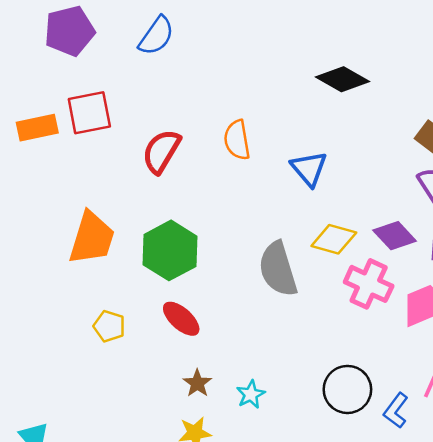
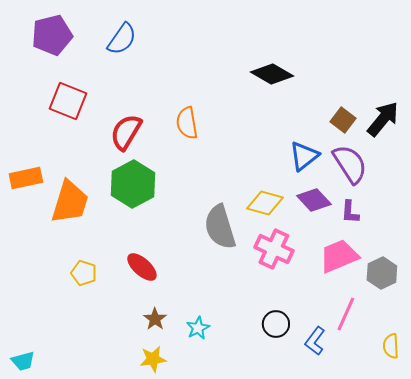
red square: (89, 113) -> (68, 101), turned 33
orange rectangle: (37, 128) -> (26, 178), moved
blue triangle: (309, 169) -> (304, 156), moved, turned 32
green hexagon: (170, 250) -> (133, 184), moved
pink cross: (369, 284) -> (274, 249), moved
black circle: (347, 389) -> (276, 324), size x0.7

